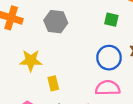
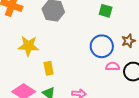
pink semicircle: (108, 88) -> (113, 66), moved, size x0.6

